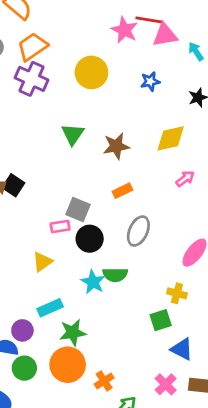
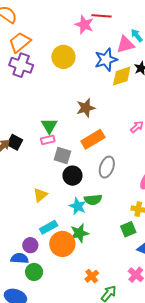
pink triangle: (165, 35) -> (126, 45), moved
blue star: (150, 81) -> (106, 60), size x1.6
green triangle: (73, 134) -> (49, 126), moved
yellow diamond: (171, 138) -> (122, 76), moved
orange rectangle: (122, 191) -> (93, 139), size x1.6
pink rectangle: (60, 227) -> (48, 140), moved
green star: (73, 333) -> (79, 233), moved
orange circle: (68, 365) -> (62, 244), moved

